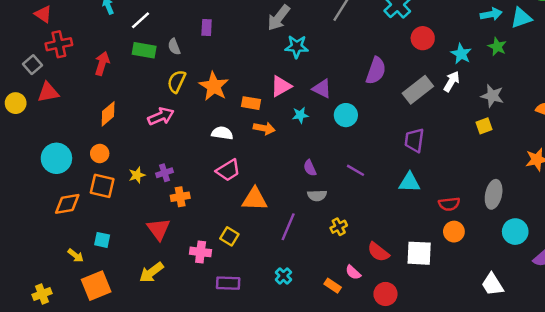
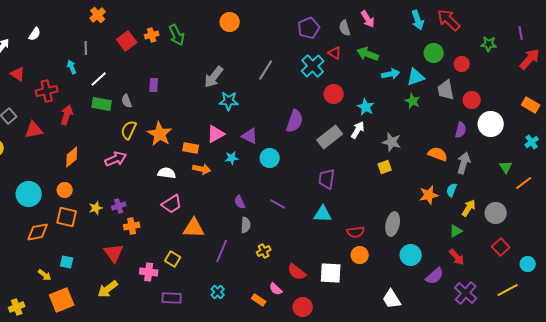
red cross: (59, 44) -> (47, 91), moved
green star: (497, 47) -> (413, 101), moved
red triangle: (48, 92) -> (34, 130), moved
gray semicircle: (317, 196) -> (246, 225), turned -84

